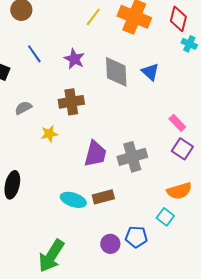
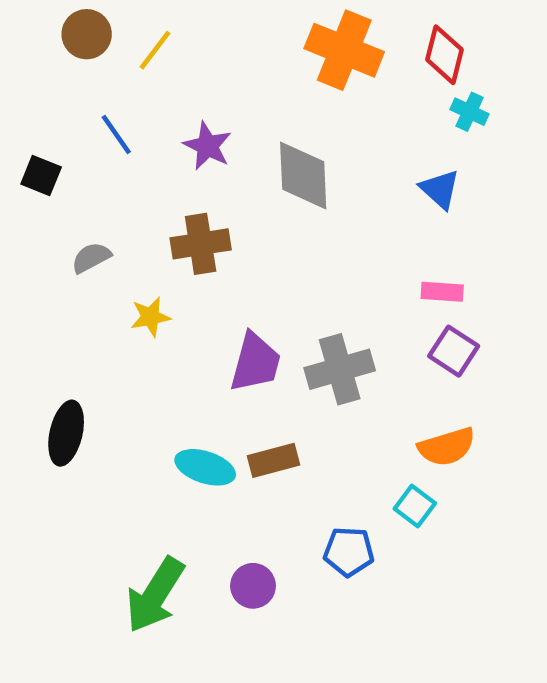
yellow line: (93, 17) -> (155, 50), moved
blue triangle: (150, 72) -> (440, 189), moved
pink rectangle: (177, 123) -> (442, 292), turned -42
purple circle: (110, 244) -> (253, 586), moved

